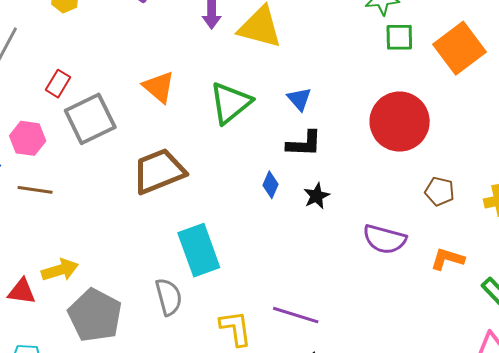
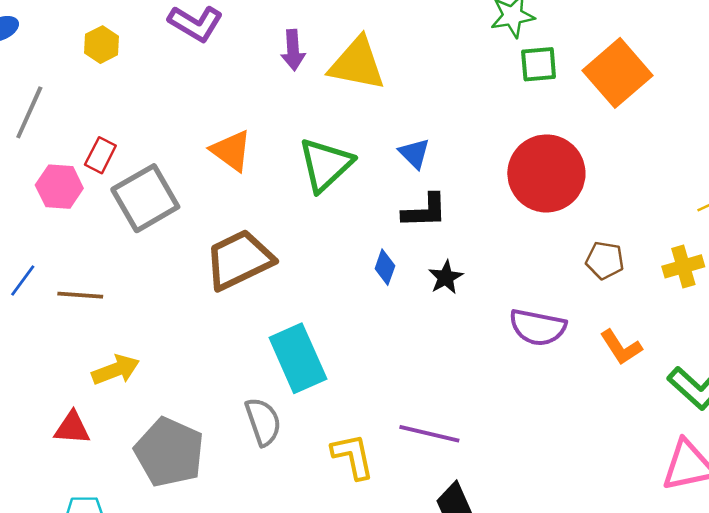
pink hexagon: (28, 138) -> (59, 187), moved
orange L-shape: (447, 259) -> (621, 347), turned -136
yellow arrow: (60, 270) -> (116, 370), moved

